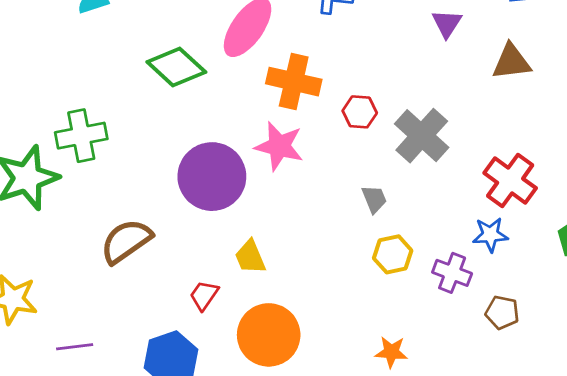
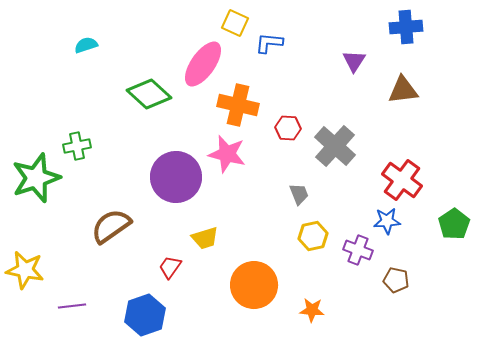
green cross: (81, 136) -> (77, 146), size x0.7
yellow trapezoid: (250, 257) -> (205, 238), turned -84
orange circle: (269, 335) -> (254, 285), moved

